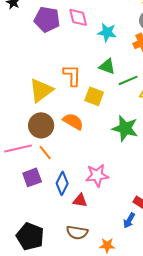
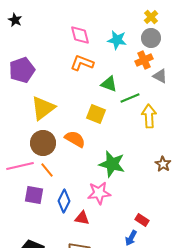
purple pentagon: (47, 19) -> (22, 70), moved, turned -30
cyan star: (107, 32) -> (117, 40), moved
orange L-shape: (72, 75) -> (82, 63), moved, turned -70
green star: (125, 128) -> (112, 164), moved
purple square: (32, 177) -> (34, 195), turned 30

